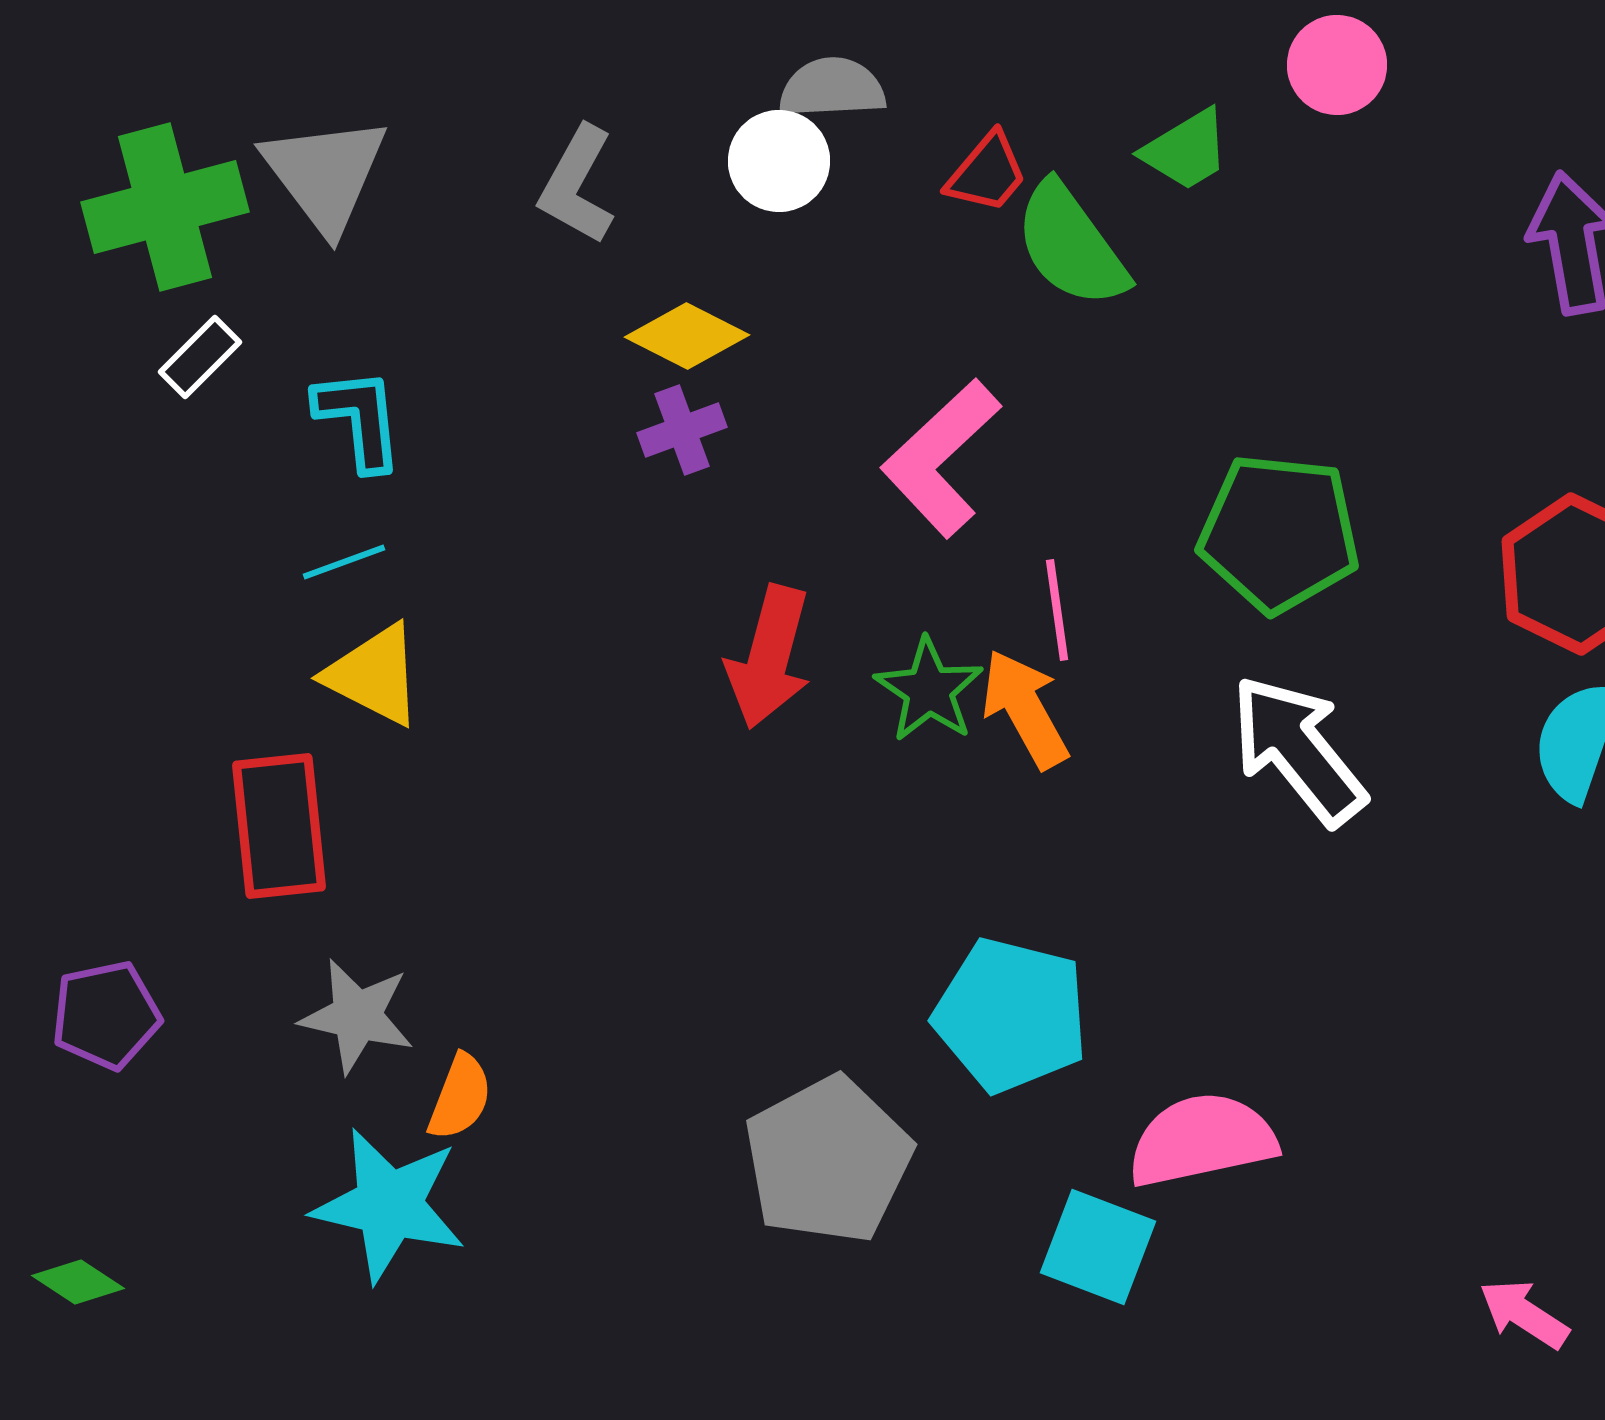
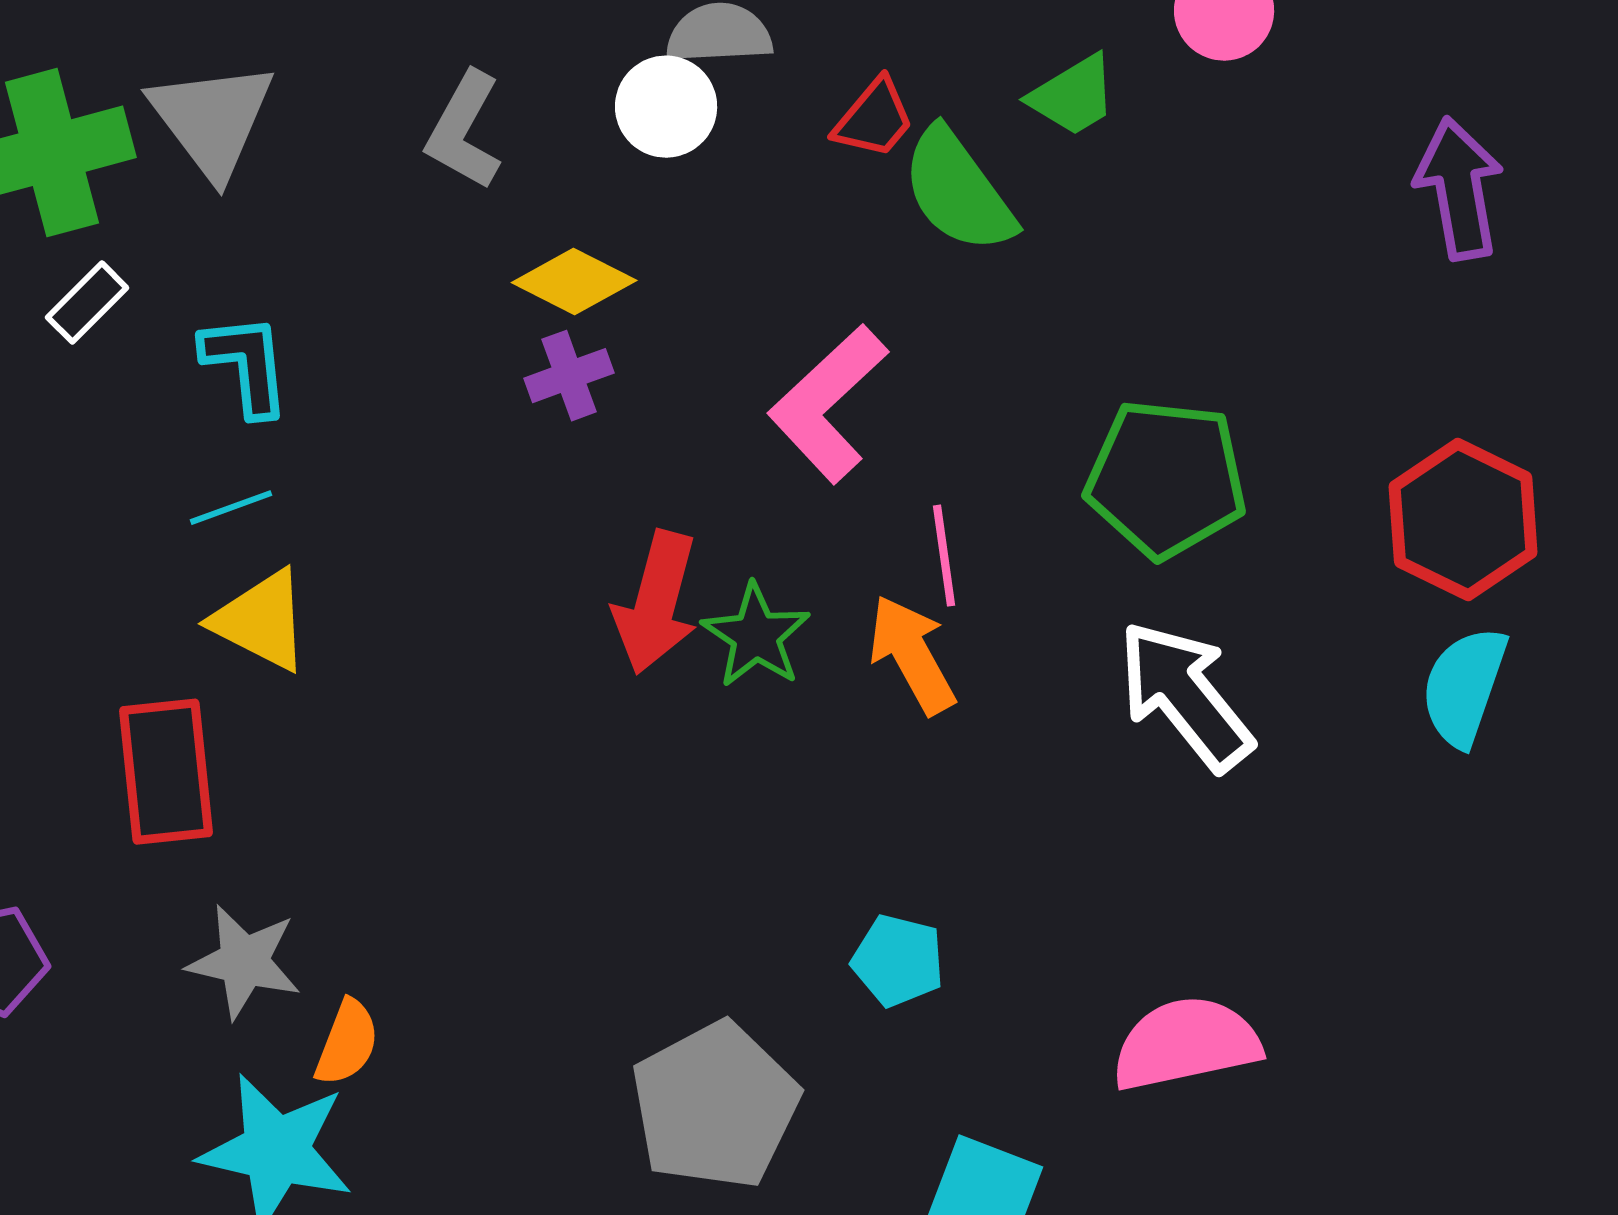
green star: (929, 690) -> (756, 636), moved
cyan pentagon: (1011, 1015) -> (898, 961), size x0.6
pink semicircle: (1202, 1140) -> (1186, 1044), moved

